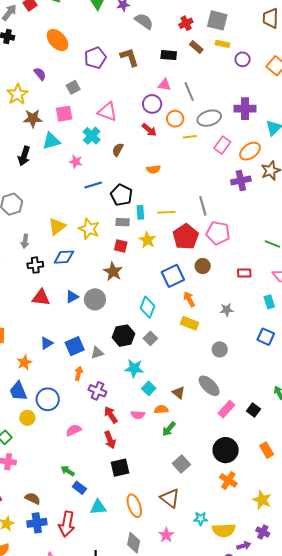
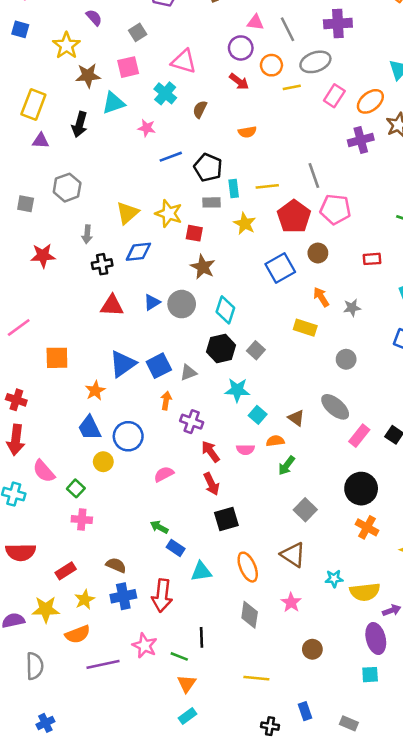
purple cross: (245, 109) -> (338, 23), moved
red square: (121, 246) -> (194, 233), moved
orange arrow: (189, 299) -> (321, 297), moved
cyan diamond: (148, 307) -> (225, 310), moved
blue triangle: (47, 343) -> (123, 364), size x1.6

